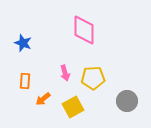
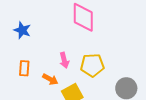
orange arrow: (43, 99) -> (50, 79), moved, turned -112

